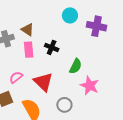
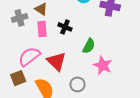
pink semicircle: (16, 77) -> (29, 57), size x1.6

